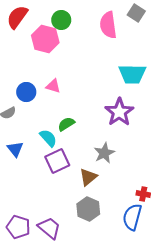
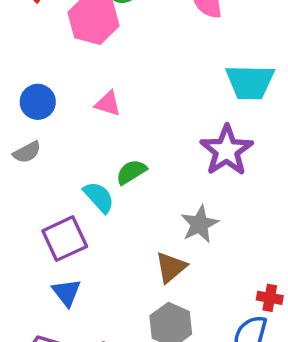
blue circle: (26, 92) -> (38, 102), moved
blue triangle: (15, 149) -> (67, 292), moved
purple square: (57, 161) -> (65, 239), moved

